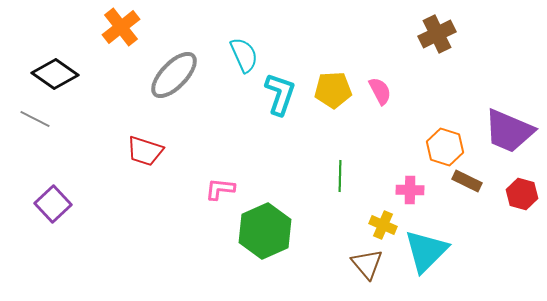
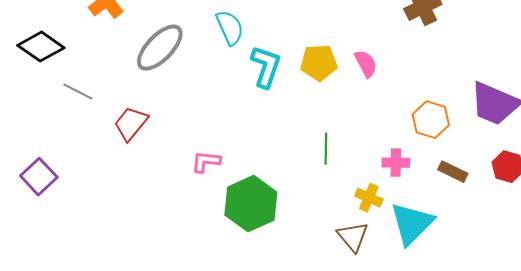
gray line: (35, 119) -> (78, 92), moved
red trapezoid: (145, 151) -> (131, 124), turned 111
brown rectangle: (467, 181) -> (453, 172), moved

